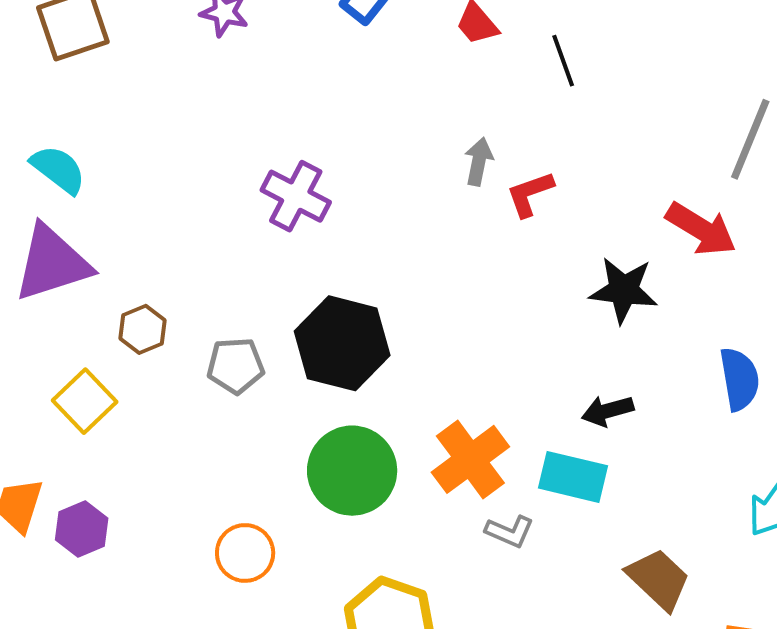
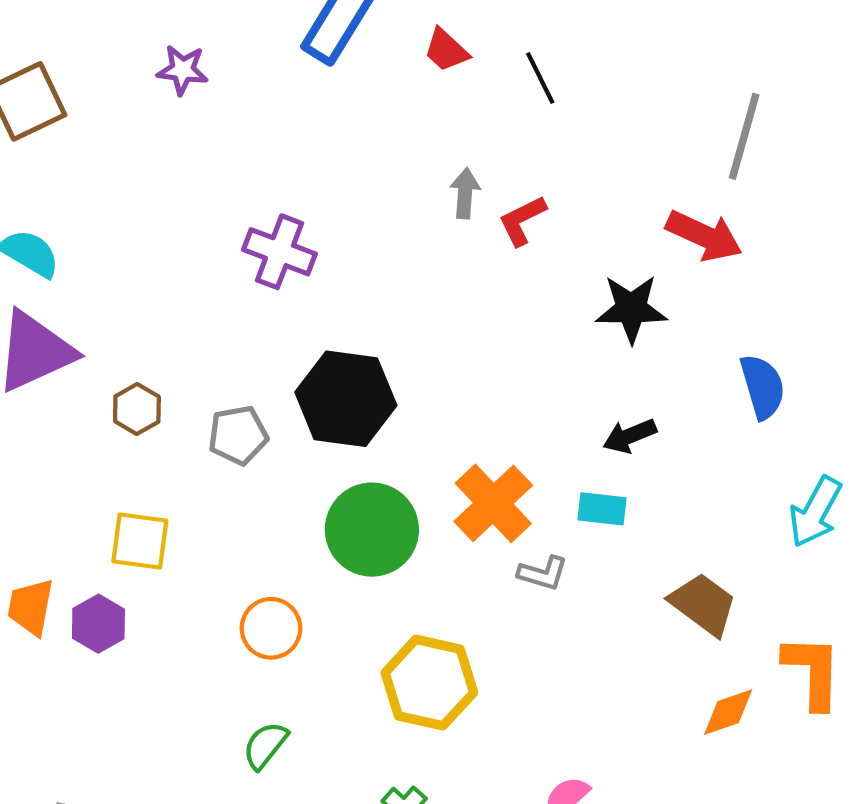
yellow square: (85, 401) -> (140, 541), moved, turned -32
cyan rectangle: (573, 477) -> (602, 509), size x0.7

